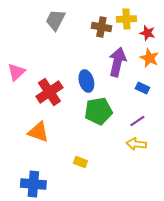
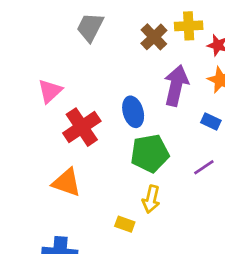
brown cross: (101, 27) -> (154, 37), turned 36
pink triangle: (16, 72) -> (50, 91), moved
yellow arrow: (136, 144) -> (151, 199), moved, turned -84

